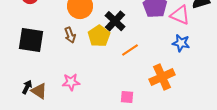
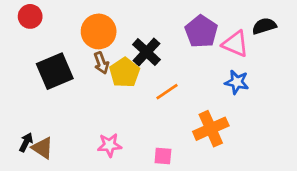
brown arrow: (70, 35) -> (101, 63), moved
black square: (31, 40) -> (55, 71), moved, turned -32
pink star: (71, 82) -> (110, 145), moved

